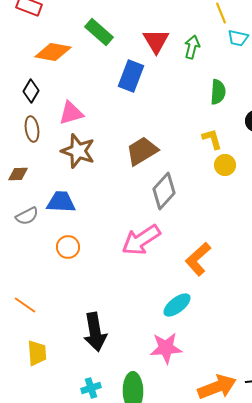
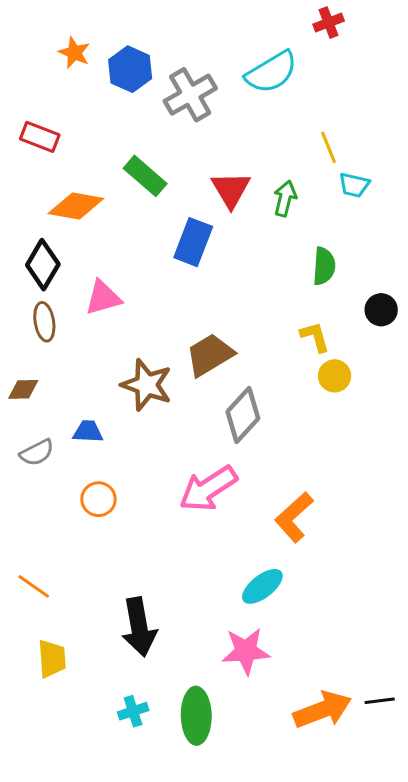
black diamond: (31, 91) -> (43, 265), size x1.4
brown star: (78, 151) -> (147, 385), moved
blue trapezoid: (61, 202) -> (88, 432), size x0.7

